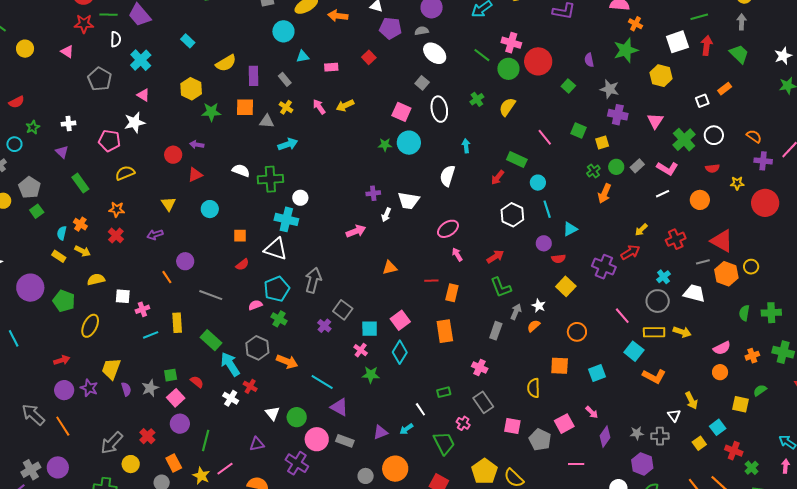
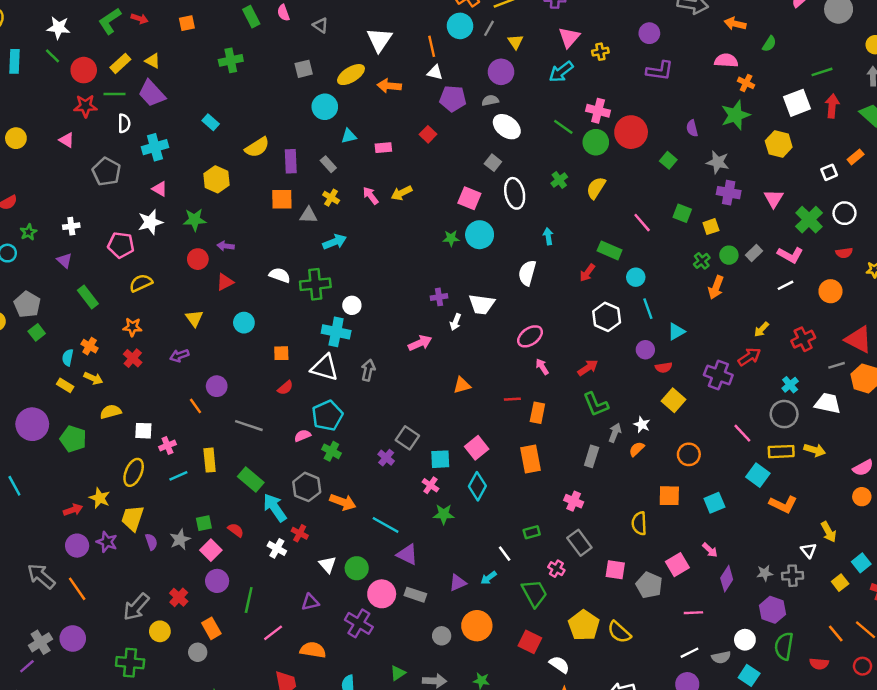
cyan cross: (141, 60) -> (155, 147), turned 30
green star: (211, 112) -> (195, 220), moved
gray arrow: (313, 280) -> (368, 370), moved, size x0.7
yellow ellipse: (90, 326) -> (134, 472), moved
yellow star: (201, 476) -> (100, 498), moved

